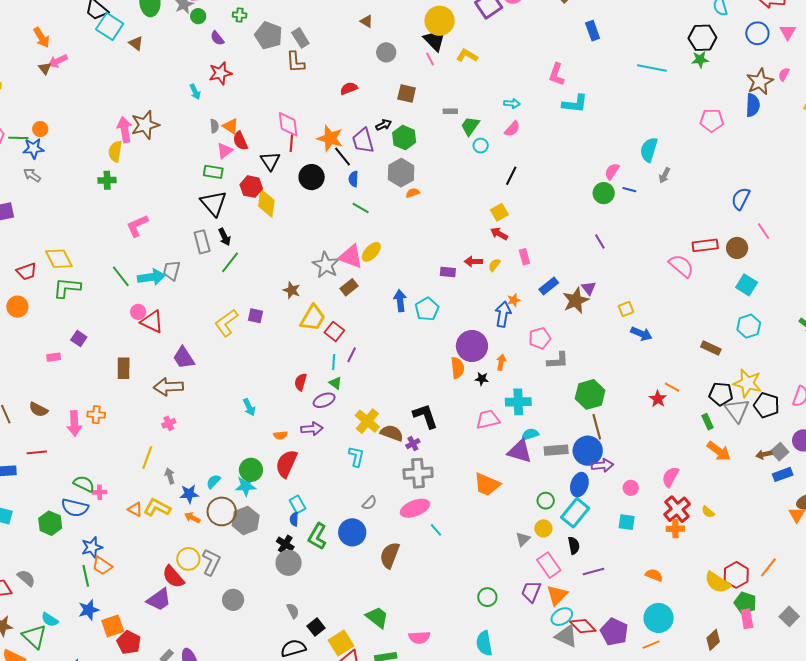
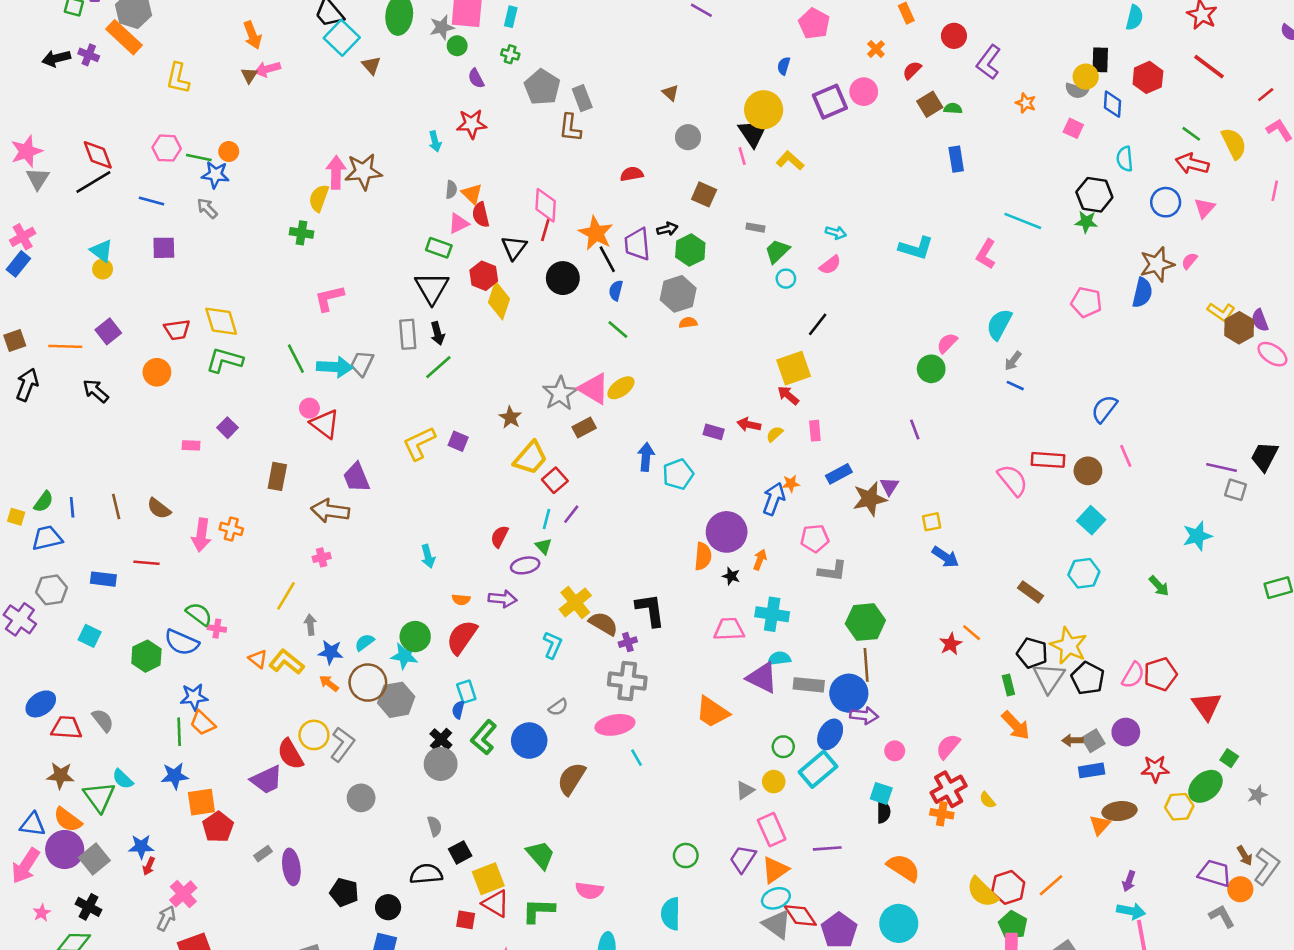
pink L-shape: (557, 74) -> (986, 254), moved
blue line: (629, 190) -> (1015, 386), moved
yellow square: (499, 212) -> (794, 368), size x1.5
black semicircle: (574, 545) -> (883, 812), moved
orange semicircle: (654, 575) -> (903, 868), size x1.5

